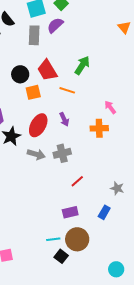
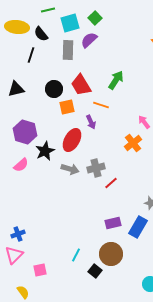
purple arrow: (64, 119) -> (91, 122), moved
orange cross: (99, 128) -> (133, 143), turned -36
red line: (77, 181) -> (111, 183), moved
purple rectangle: (70, 212) -> (113, 223), moved
blue rectangle: (104, 212) -> (138, 227), size x1.5
cyan line: (53, 239) -> (76, 255), moved, turned -56

